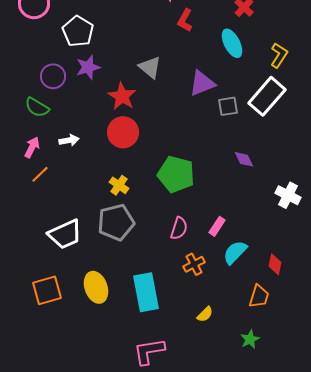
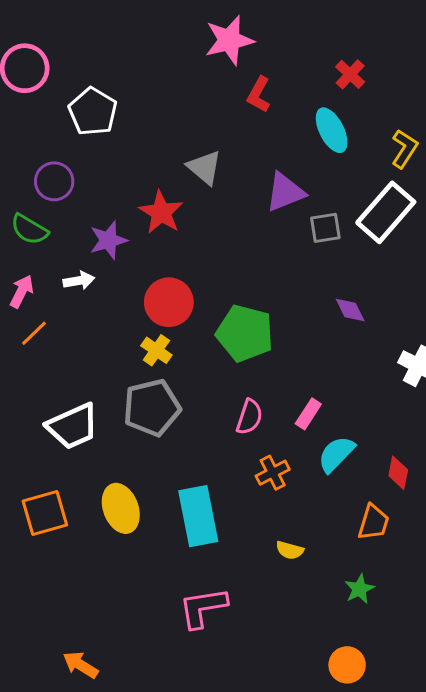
purple star: (88, 67) -> (108, 240), moved
red circle: (123, 132) -> (169, 302), moved
yellow semicircle: (205, 314) -> (290, 550), turned 60

